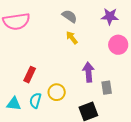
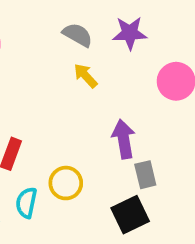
purple star: (110, 16) -> (130, 33), moved
gray rectangle: (107, 88) -> (145, 175), moved

